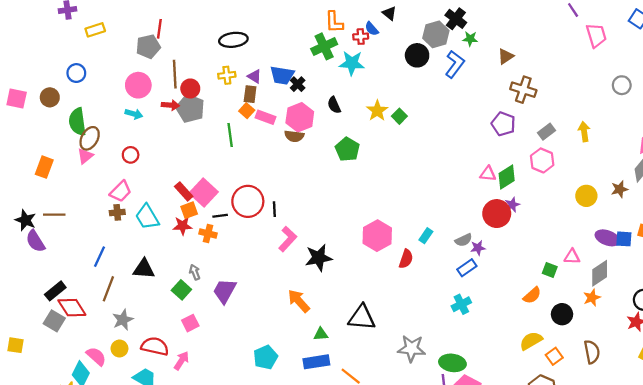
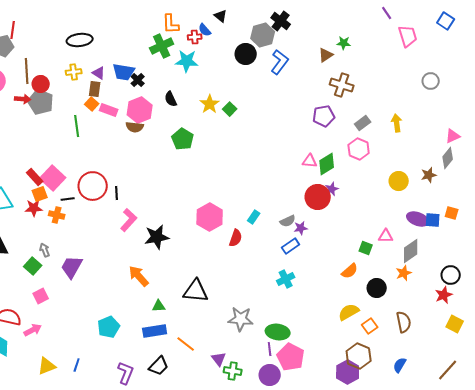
green star: (470, 39) -> (344, 43), moved
purple pentagon: (503, 124) -> (324, 116), turned -30
pink arrow: (181, 361) -> (33, 330), turned 30

